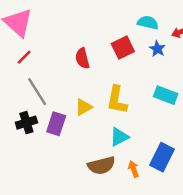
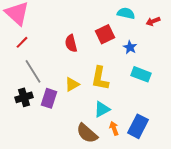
blue star: (157, 49) -> (130, 47), moved
brown semicircle: (101, 165) -> (87, 133), turned 55
orange arrow: (134, 169) -> (114, 128), moved

